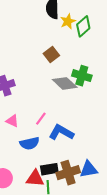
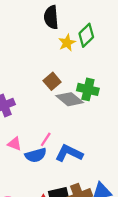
yellow star: (68, 21) -> (67, 43), moved
brown square: (51, 54) -> (52, 81), moved
blue semicircle: (30, 143) -> (36, 155), moved

